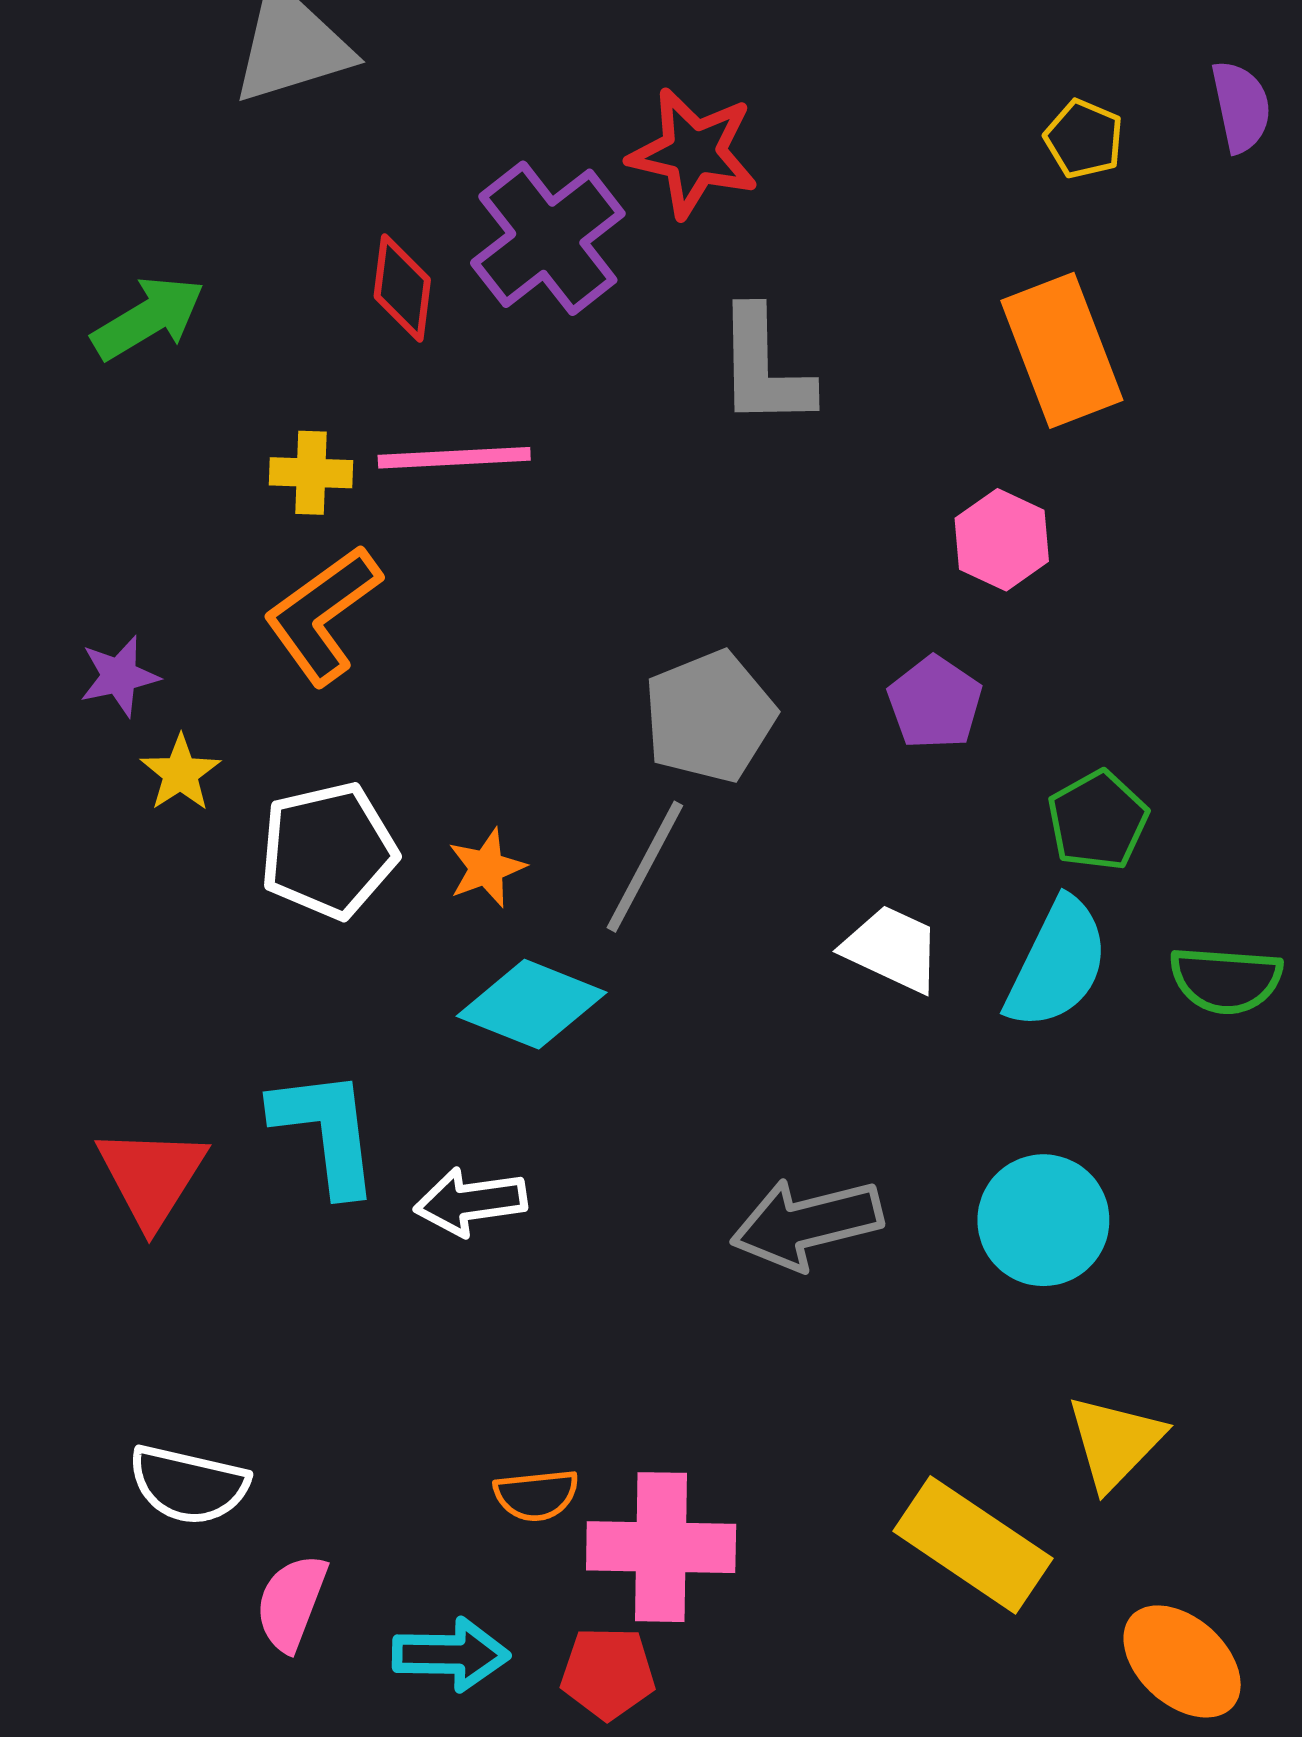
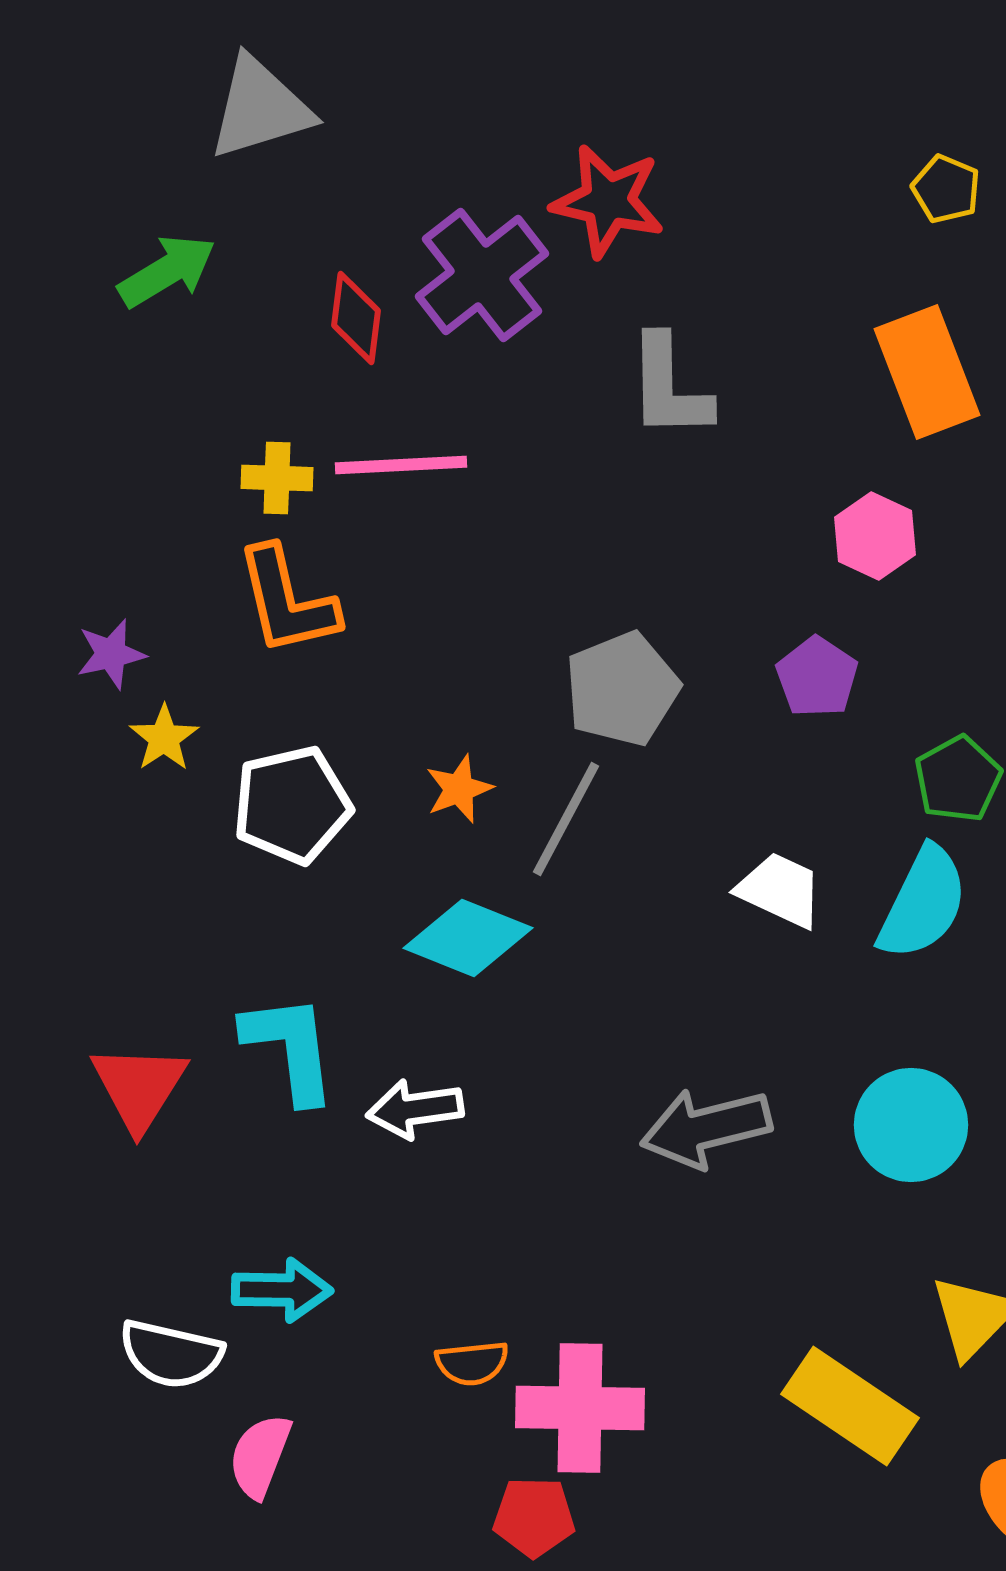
green arrow: (148, 318) -> (167, 271), moved
orange L-shape: (323, 615) -> (287, 601), turned -67
orange star: (487, 868) -> (459, 789), moved
cyan arrow: (451, 1655) -> (282, 1290), moved

